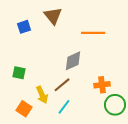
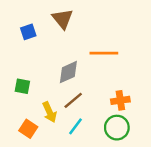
orange line: (93, 33) -> (104, 53), moved
gray diamond: (73, 61) -> (68, 72), moved
green circle: (115, 105) -> (117, 128), moved

